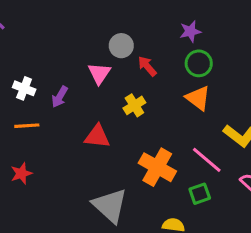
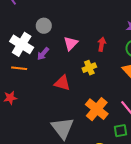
gray circle: (121, 46) -> (44, 26), moved
red arrow: (147, 66) -> (102, 44), turned 40
white cross: (24, 88) -> (22, 44), size x1.6

